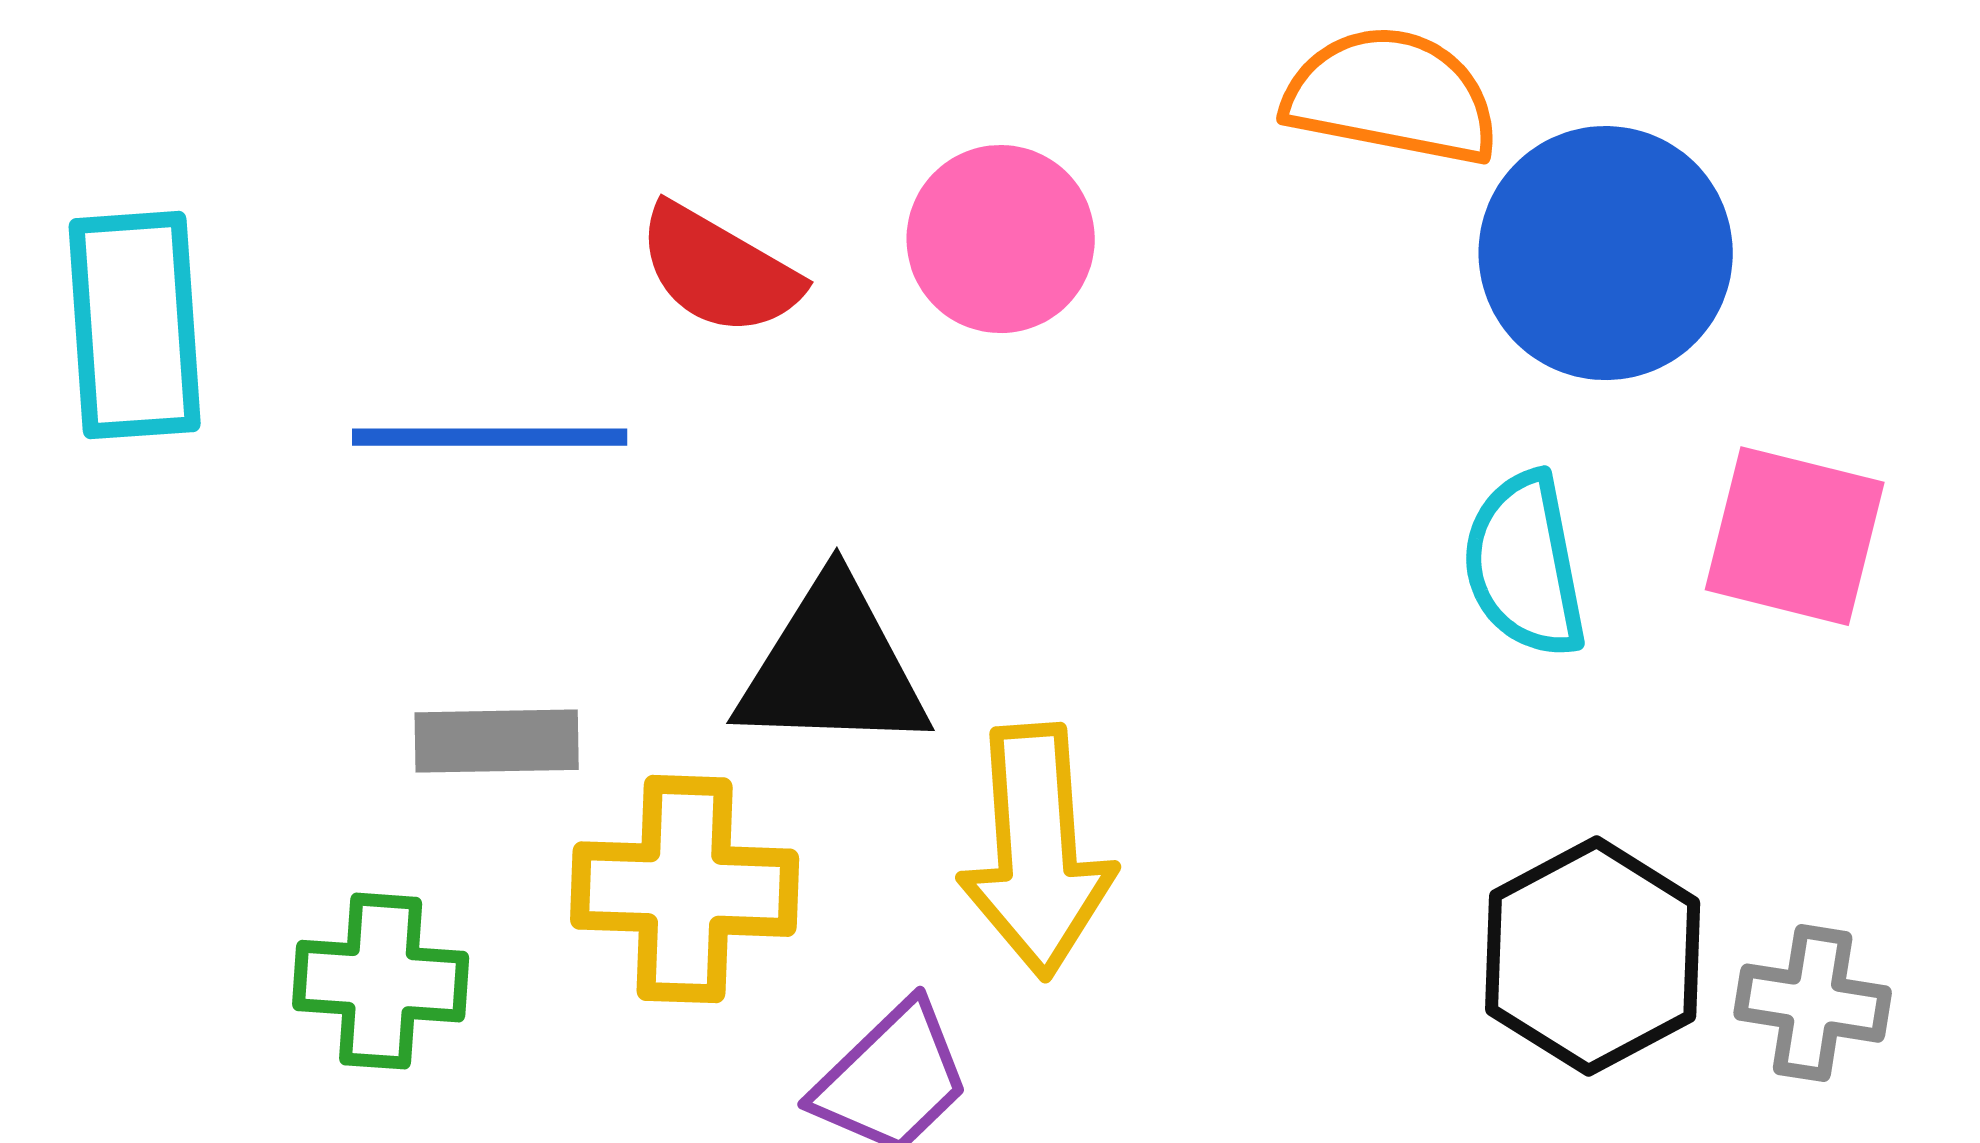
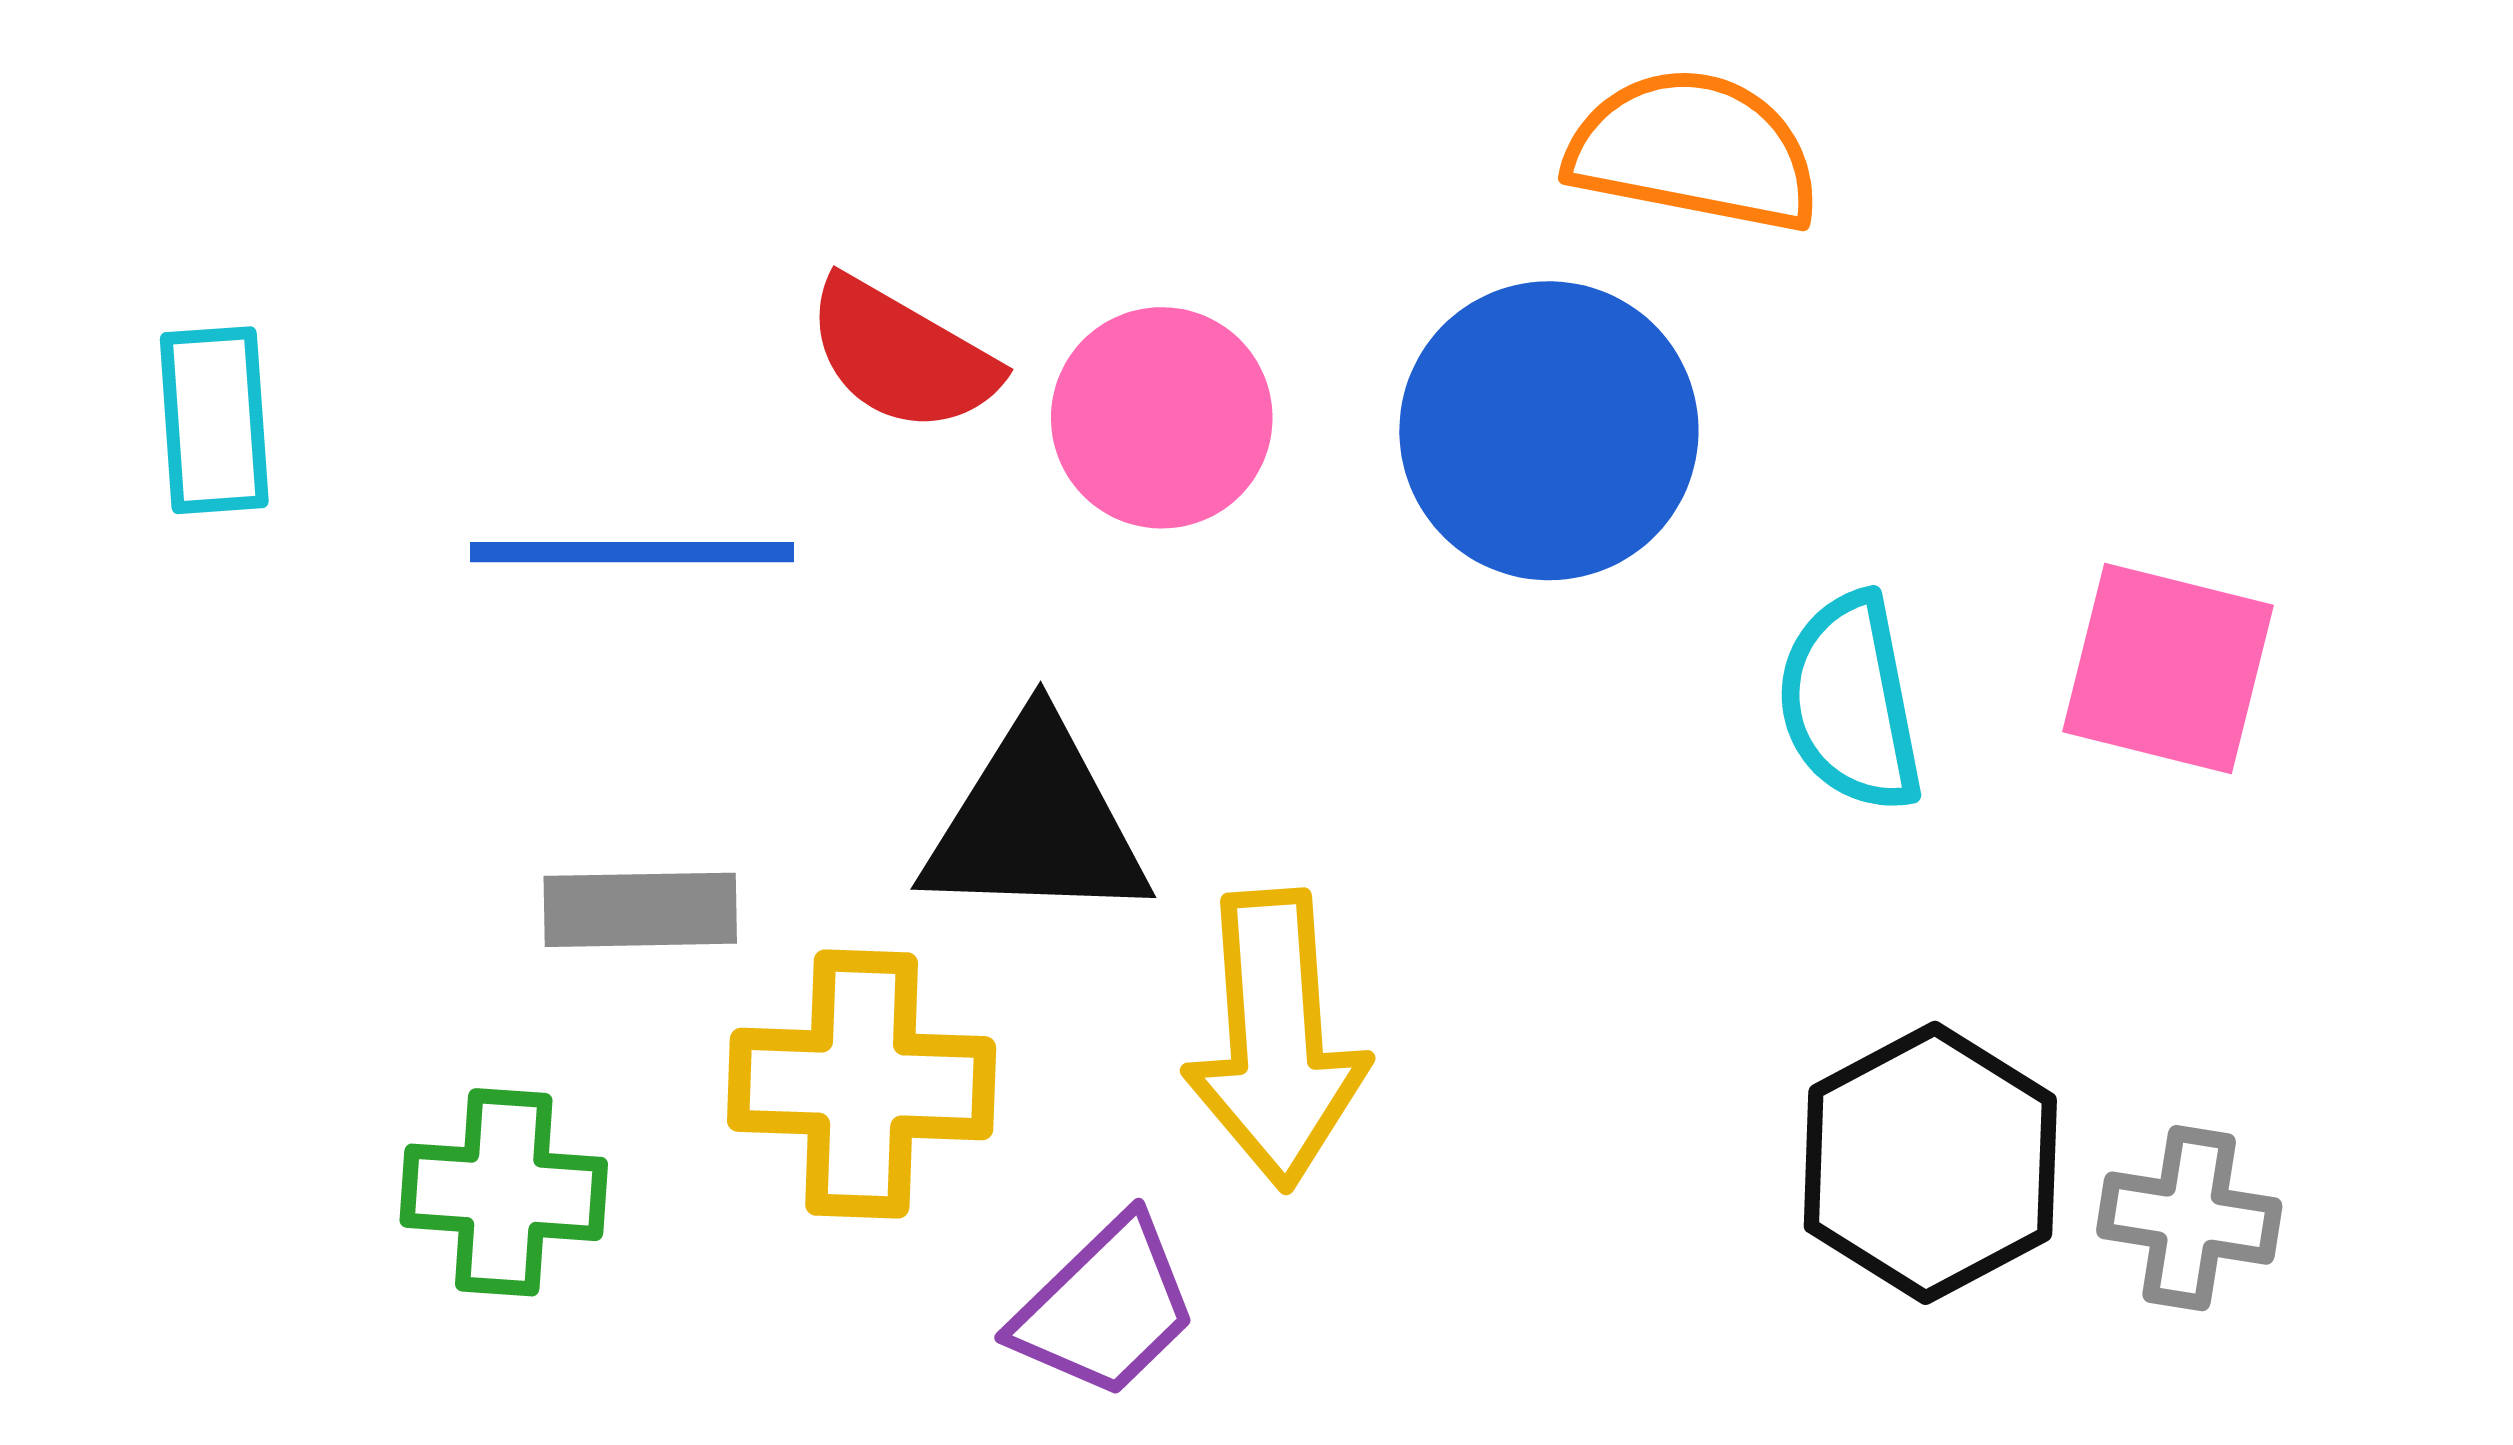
pink circle: (1001, 239) -> (1162, 418), moved
blue circle: (1606, 253) -> (1549, 431), moved
cyan rectangle: (135, 325) -> (214, 420), size x0.7

